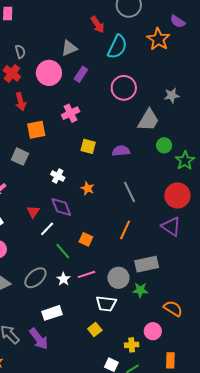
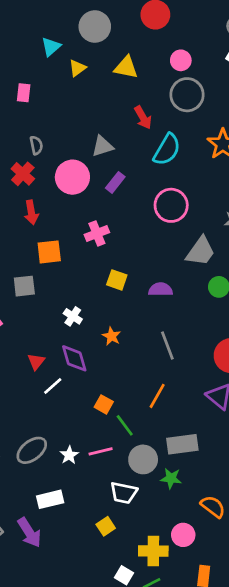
gray square: (20, 157) -> (24, 286), turned -36
green line: (63, 251) -> (125, 425), moved
yellow cross: (132, 345) -> (153, 551), size x1.5

